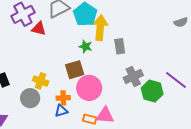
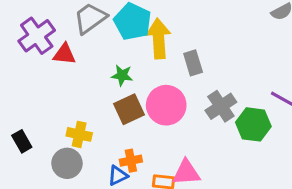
green star: (86, 47) -> (122, 75), moved
pink circle: (89, 88) -> (166, 105), moved
orange cross: (63, 98) -> (131, 161), moved

